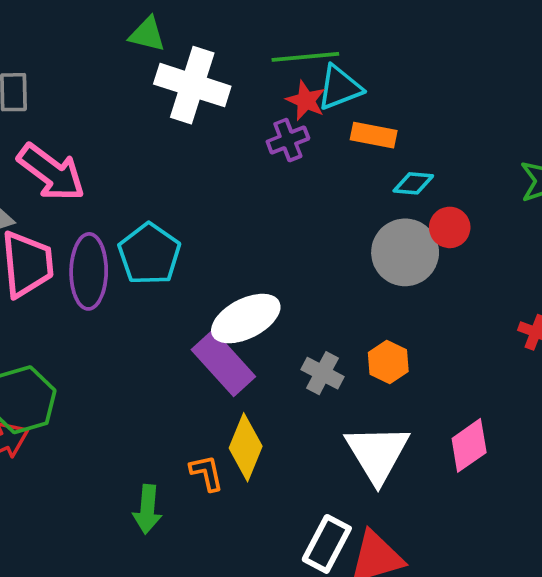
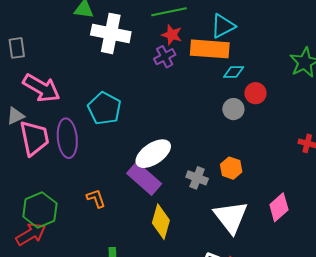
cyan triangle: (340, 88) -> (223, 26), moved
orange rectangle: (374, 135) -> (210, 49), size x1.6
gray circle: (405, 252) -> (233, 109), size x0.6
cyan pentagon: (149, 254) -> (104, 108), moved
orange L-shape: (207, 473) -> (96, 198), moved

